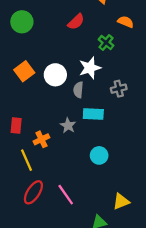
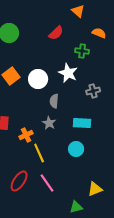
green cross: (106, 43) -> (82, 51), turned -32
white star: (90, 68) -> (68, 73), turned -30
gray semicircle: (78, 90) -> (54, 101), moved
cyan rectangle: (93, 114) -> (82, 123), moved
yellow line: (27, 160) -> (39, 153), moved

